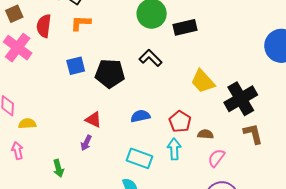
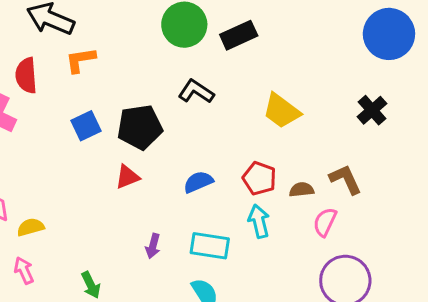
black cross: (241, 99) -> (372, 110), moved, size x0.6
red triangle: (93, 120) -> (127, 177), moved, turned -36
brown L-shape: (253, 134) -> (345, 179), moved
purple arrow: (86, 143) -> (153, 246), moved

